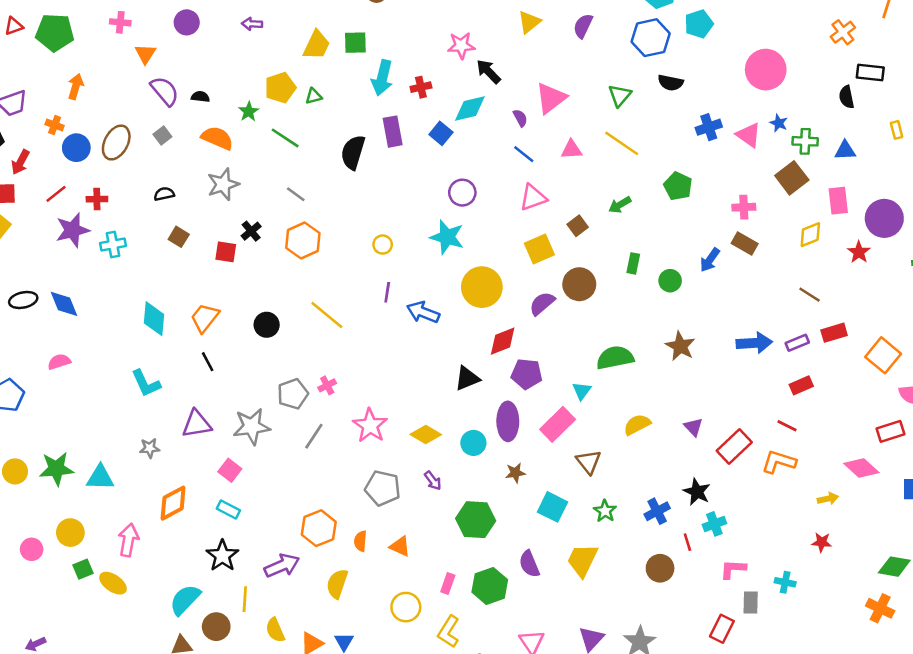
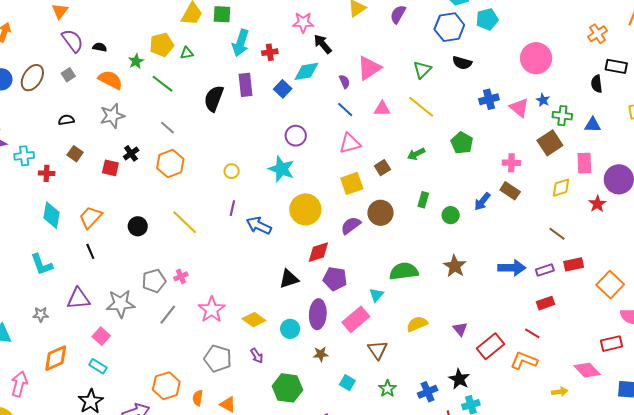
red cross: (97, 199) -> (47, 173), moved
cyan square: (553, 507) -> (347, 383), size x0.7

